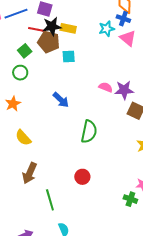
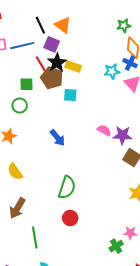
black star: (52, 26) -> (57, 63), turned -30
red line: (36, 29) -> (41, 64), turned 42
green square: (25, 51) -> (27, 84), turned 32
green semicircle: (89, 132) -> (67, 188), moved
green cross: (130, 199) -> (116, 246), turned 32

